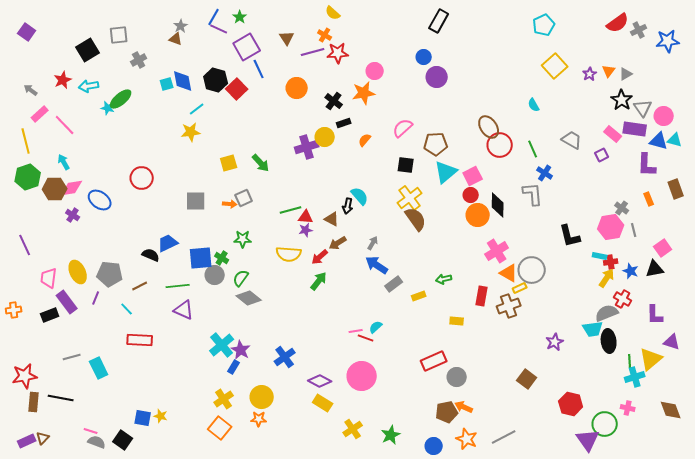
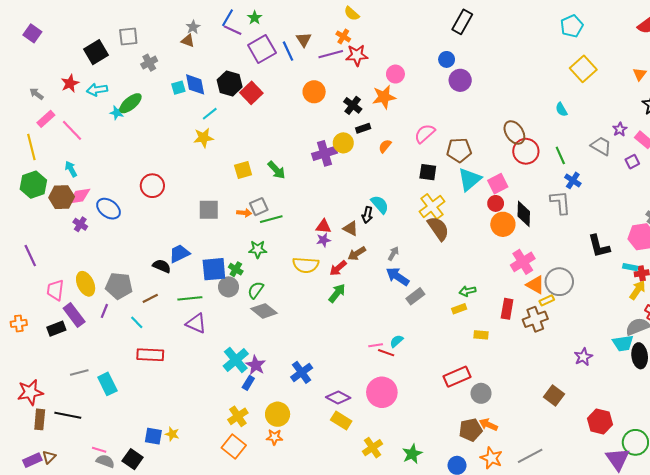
blue line: (259, 69) -> (288, 51), moved
purple star: (590, 74) -> (620, 129), moved
green line: (291, 210) -> (271, 219), moved
yellow rectangle: (419, 296) -> (459, 309), moved

